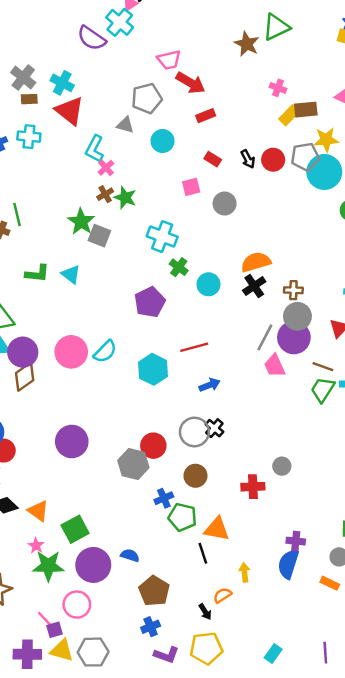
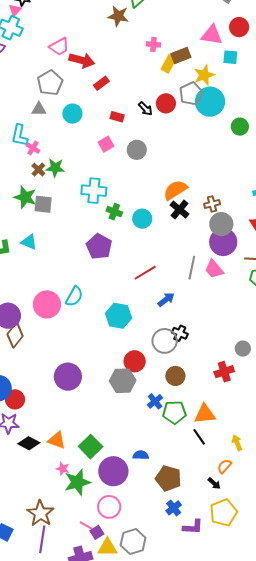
gray line: (265, 337) -> (192, 268), moved
cyan hexagon: (153, 369) -> (119, 316), moved

